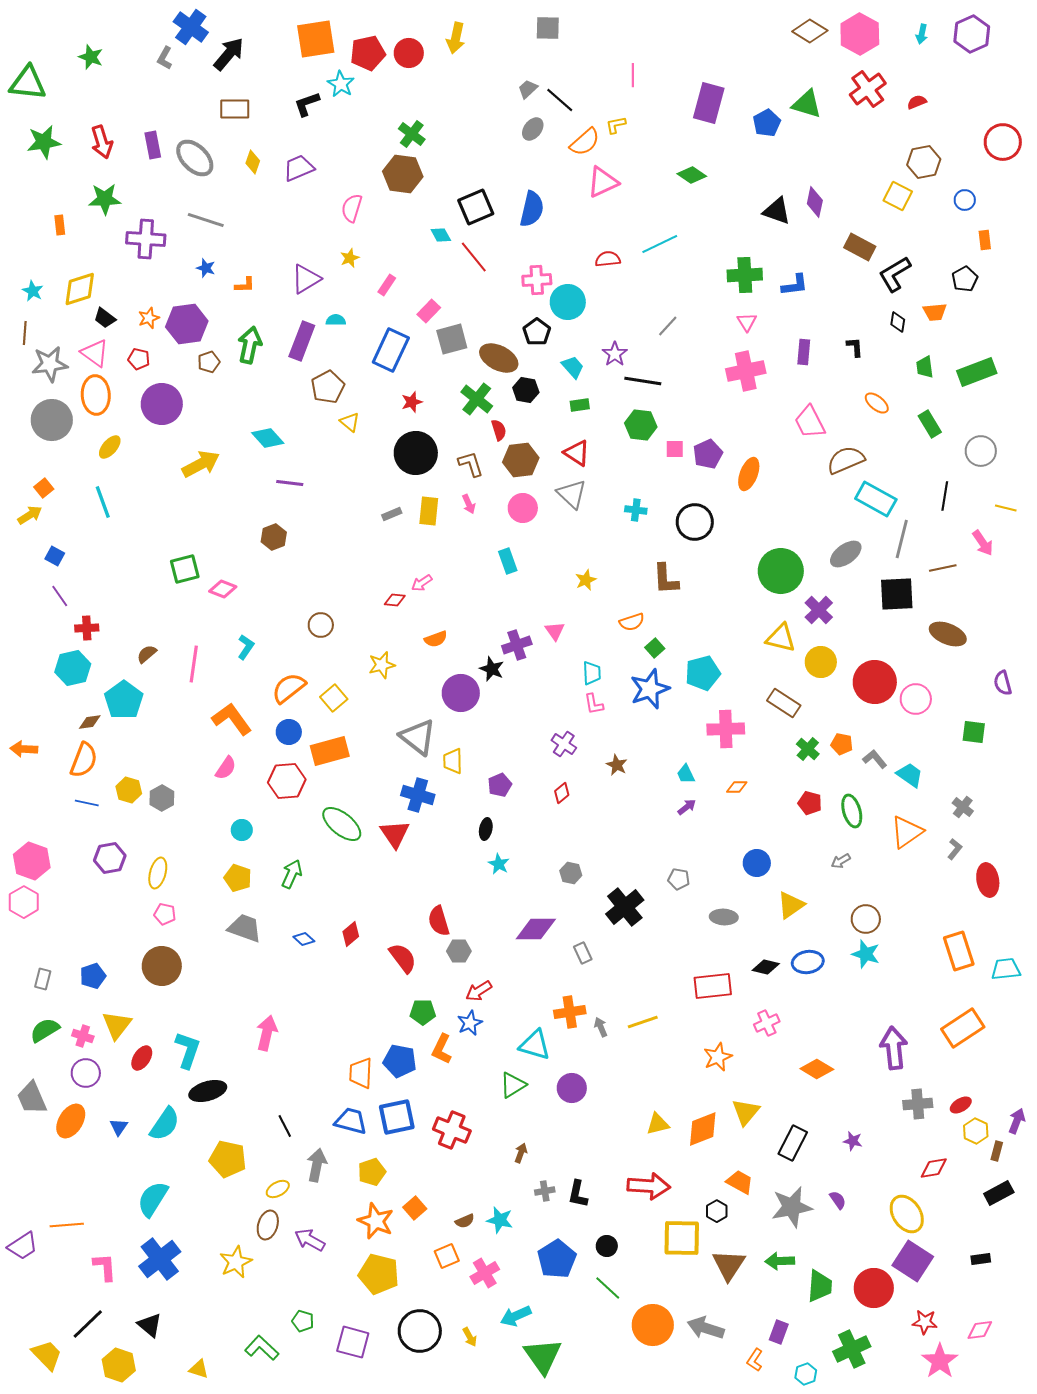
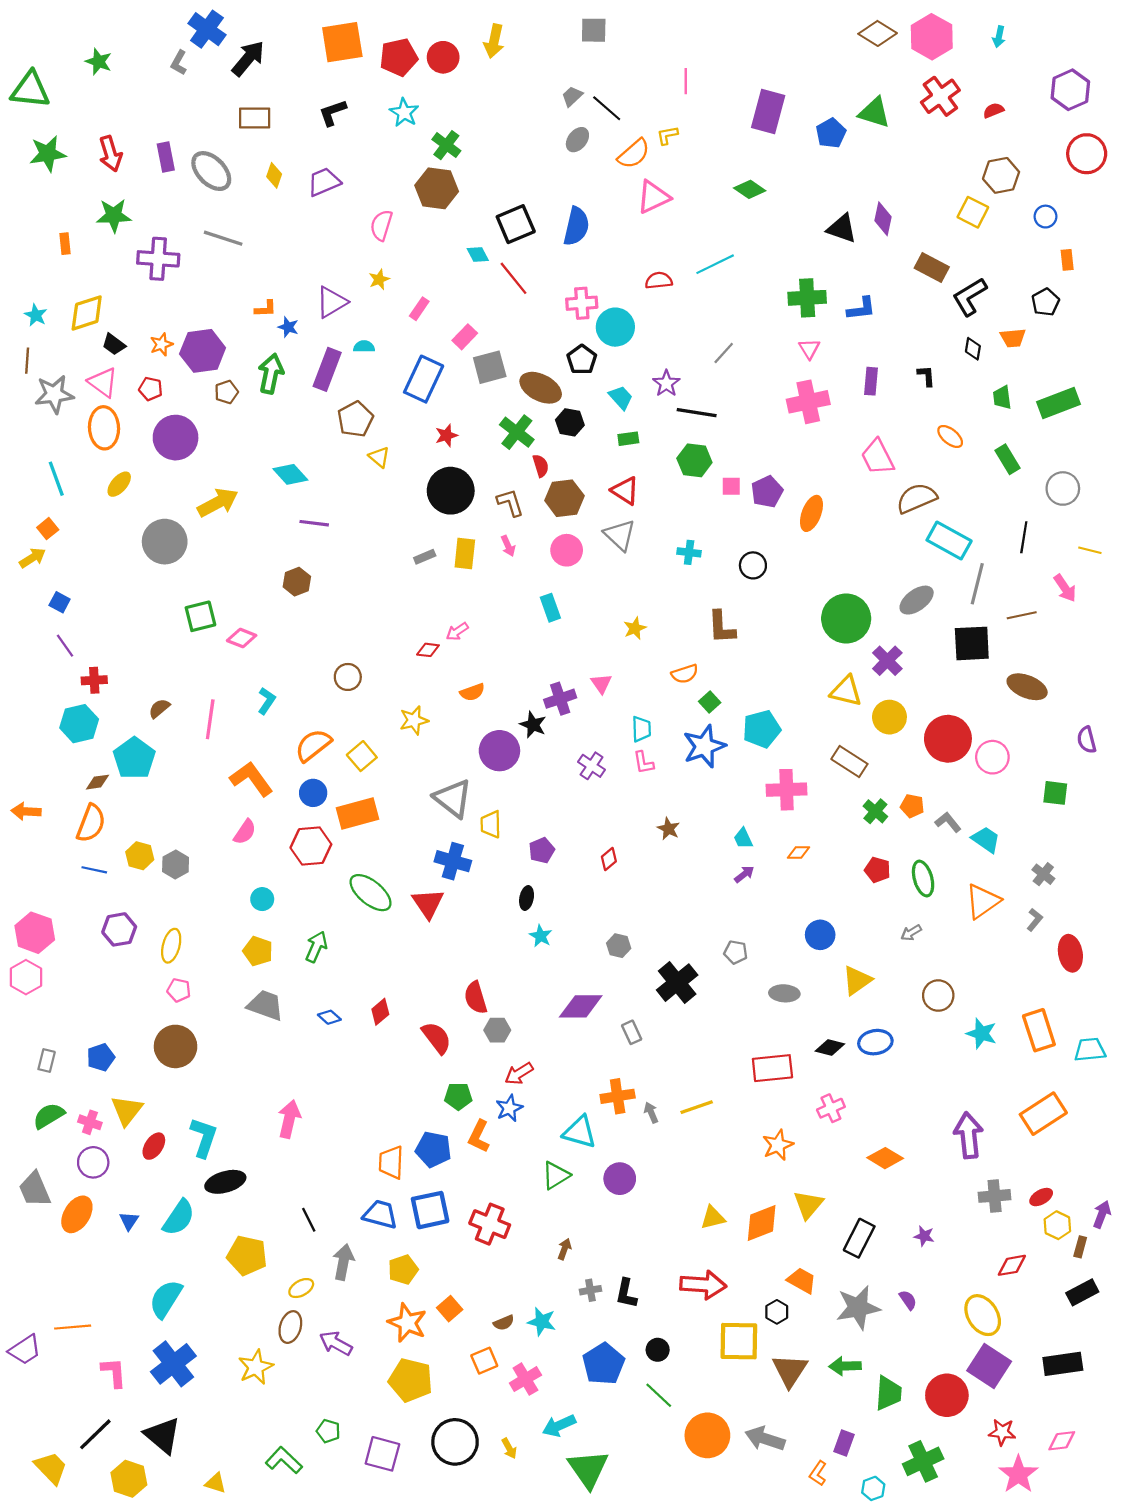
purple hexagon: (972, 34) -> (1070, 90), moved
cyan star: (341, 84) -> (404, 113), moved
blue star: (206, 268) -> (288, 327), moved
gray circle: (52, 420) -> (165, 542), moved
cyan line: (103, 502) -> (56, 479), moved
black circle: (695, 522) -> (753, 565), size x0.7
purple cross: (564, 744) -> (592, 766), moved
cyan star: (866, 954) -> (982, 1033), moved
black rectangle: (981, 1259) -> (1063, 1364), size x1.8
black triangle: (150, 1325) -> (163, 1435), size x1.4

